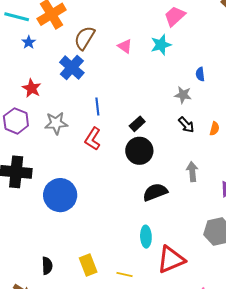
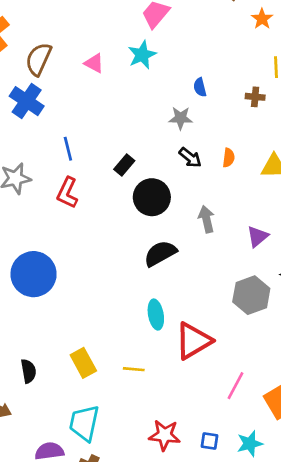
black circle: (139, 151) -> (152, 197), moved

